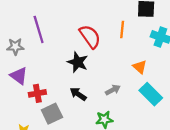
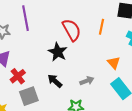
red cross: (37, 93) -> (18, 76), turned -35

